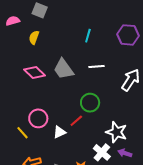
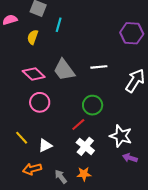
cyan line: (88, 36) -> (59, 25), moved
pink circle: (38, 118) -> (40, 102), moved
white triangle: (59, 132) -> (45, 145), moved
white cross: (102, 152) -> (85, 146), moved

